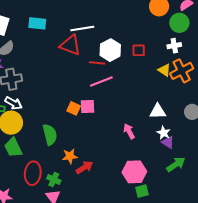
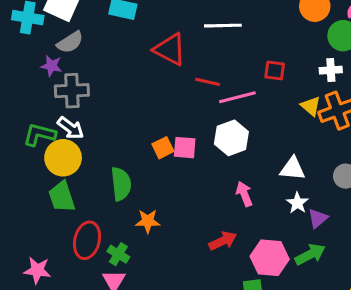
white line: (82, 29) -> (223, 26), moved
white hexagon: (110, 50) -> (231, 138), moved
pink line: (101, 81) -> (237, 97), moved
orange square: (74, 108) -> (163, 148), turned 32
purple triangle: (168, 142) -> (318, 218), moved, turned 40
red arrow: (84, 167) -> (223, 241), moved
pink hexagon: (134, 172) -> (270, 258), moved

